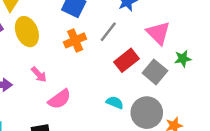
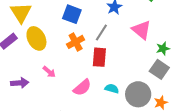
red rectangle: (127, 60) -> (99, 57), moved, turned -42
gray square: (155, 72) -> (159, 69), moved
pink semicircle: (59, 99) -> (82, 88), moved

